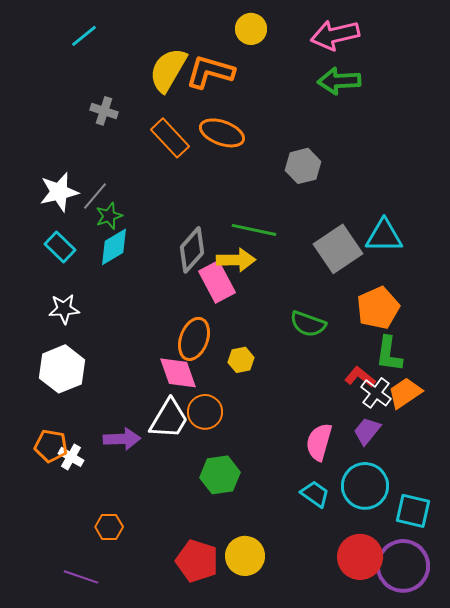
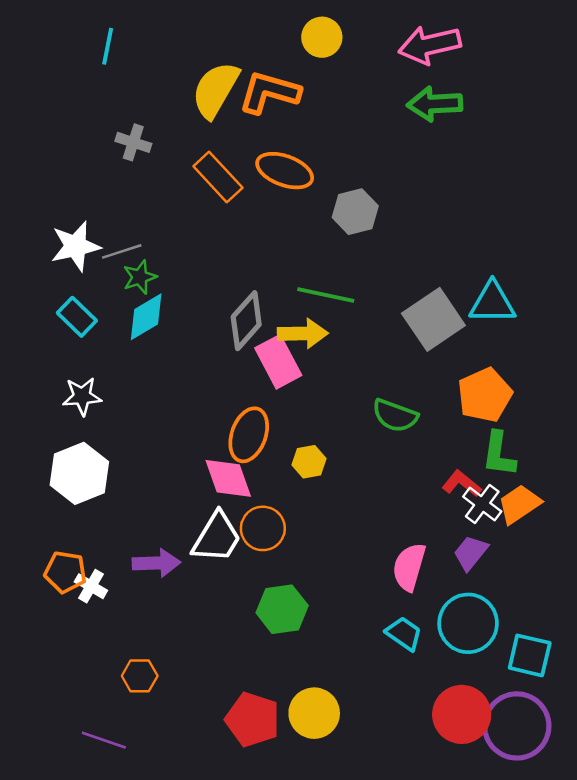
cyan line: (84, 36) -> (108, 46), turned -40
gray hexagon: (303, 166) -> (355, 212), moved
gray line: (95, 196) -> (122, 251), turned 32

